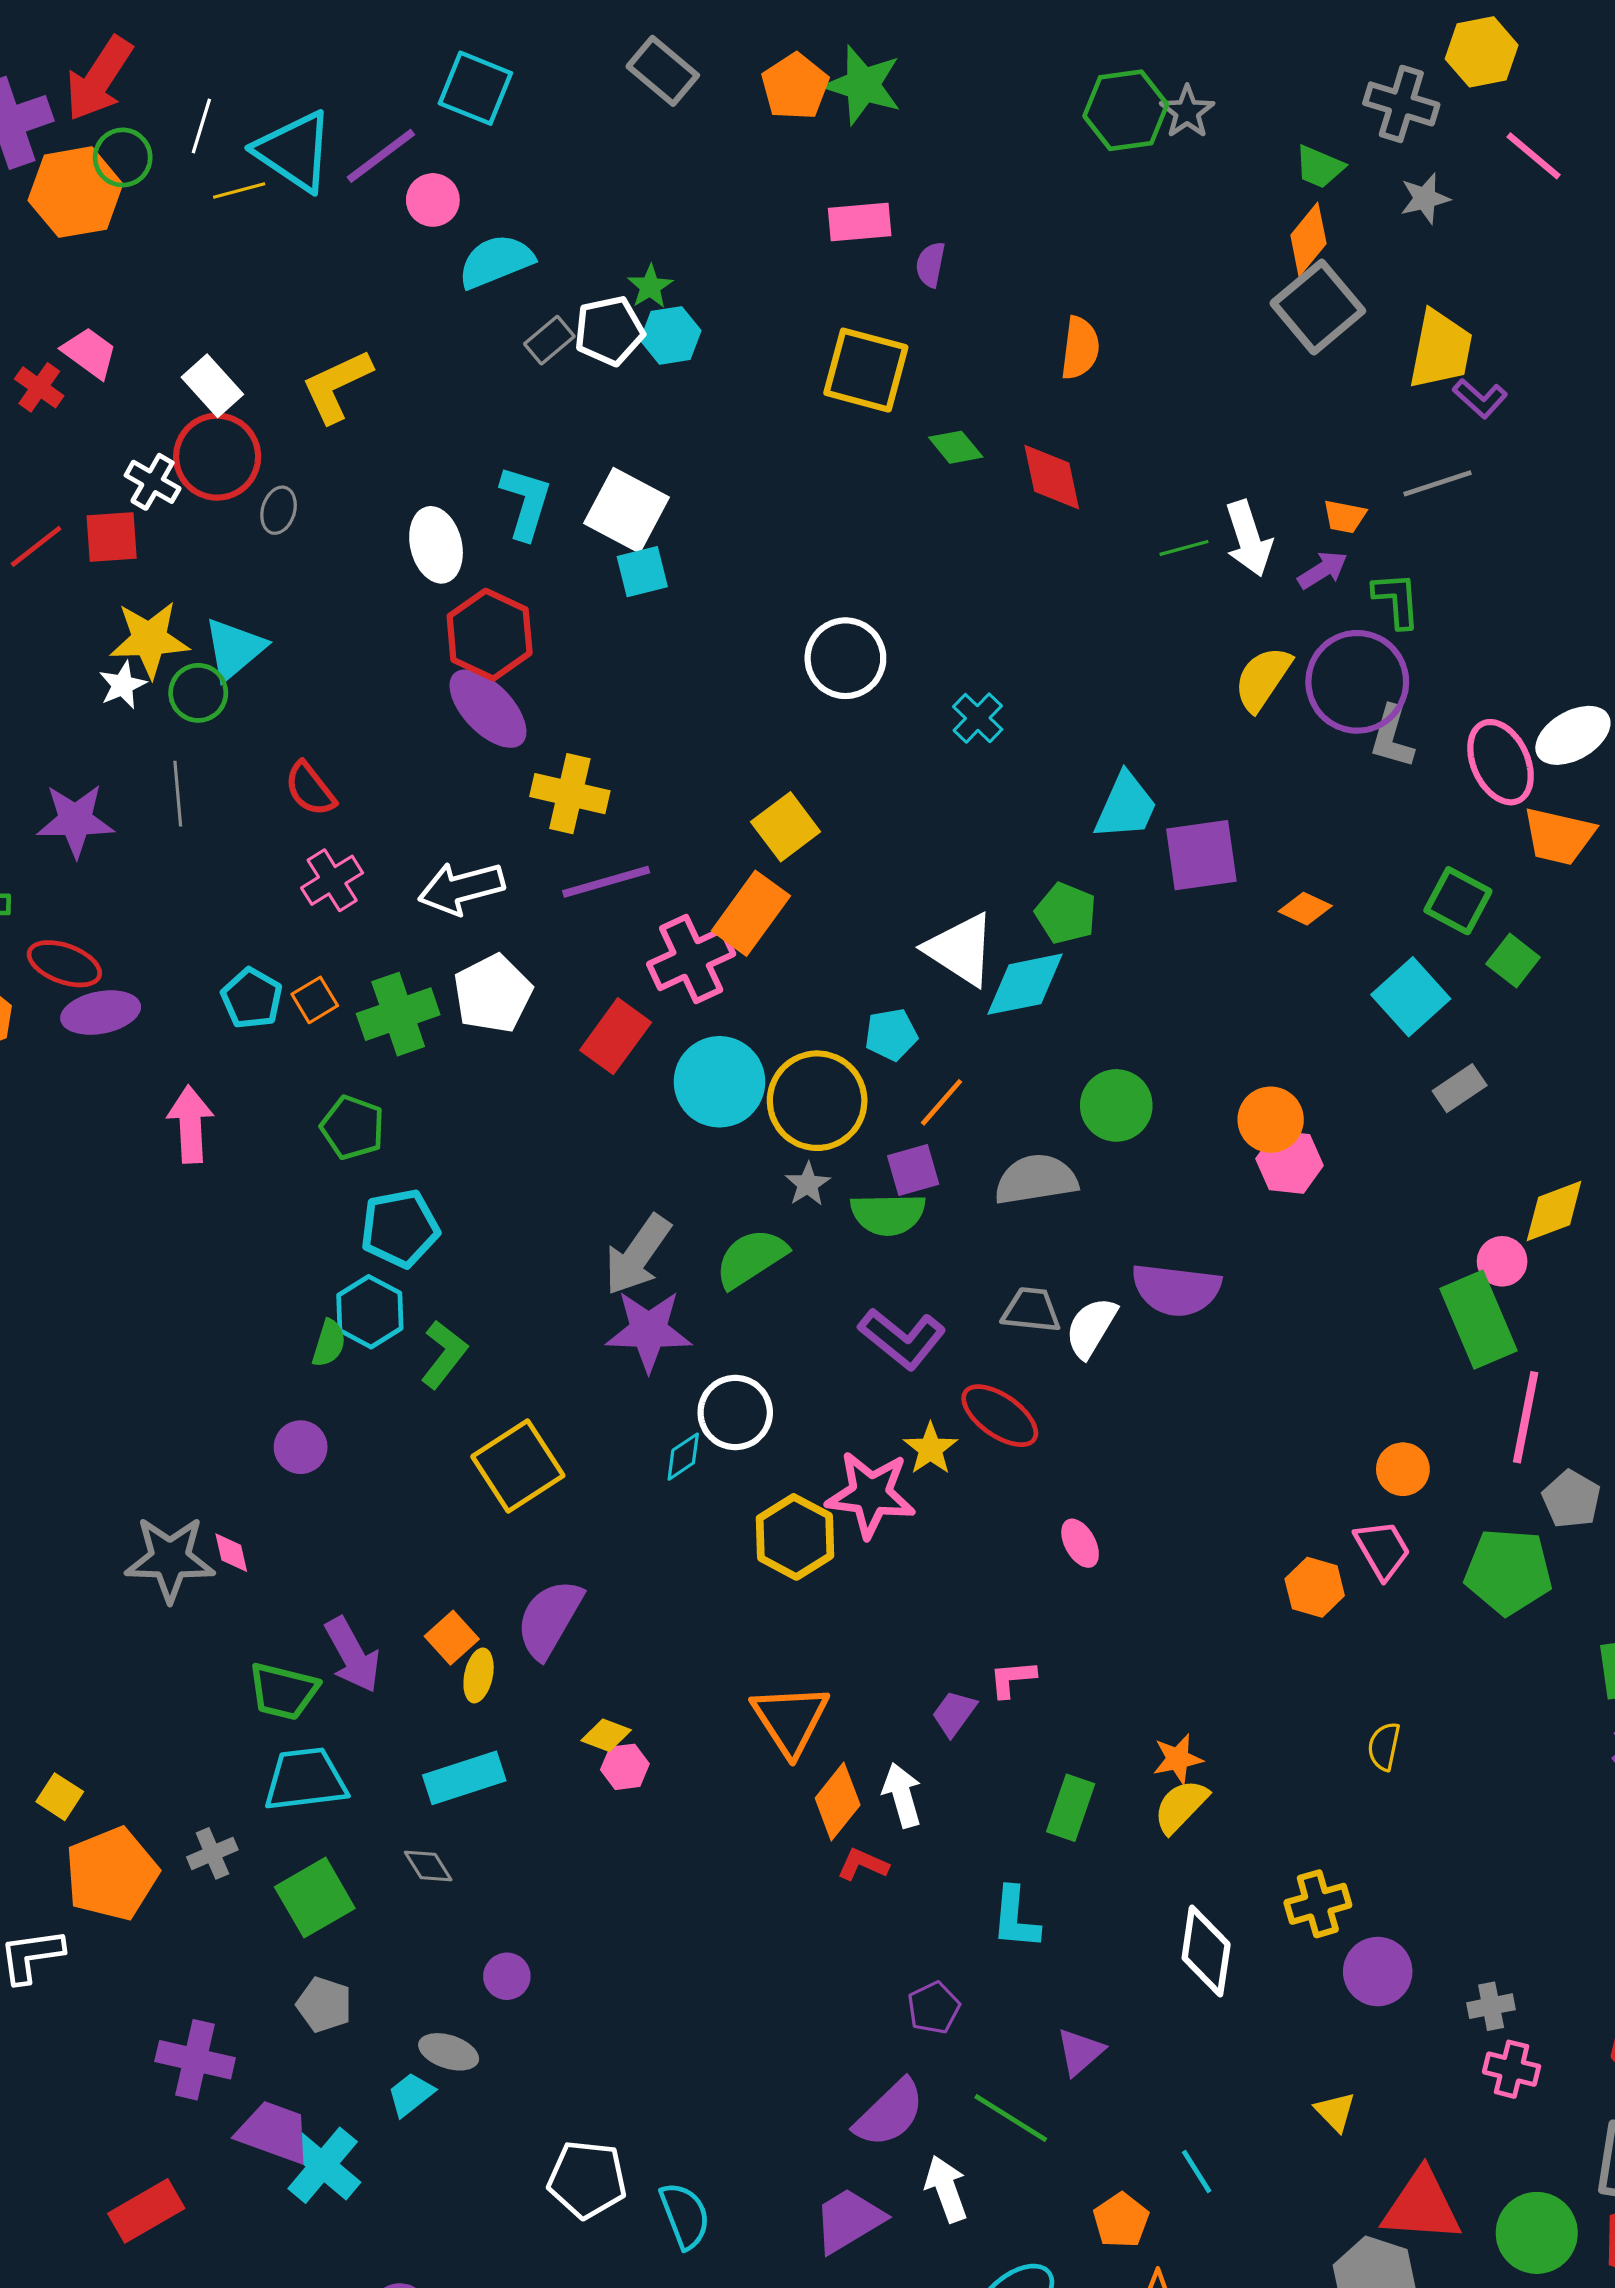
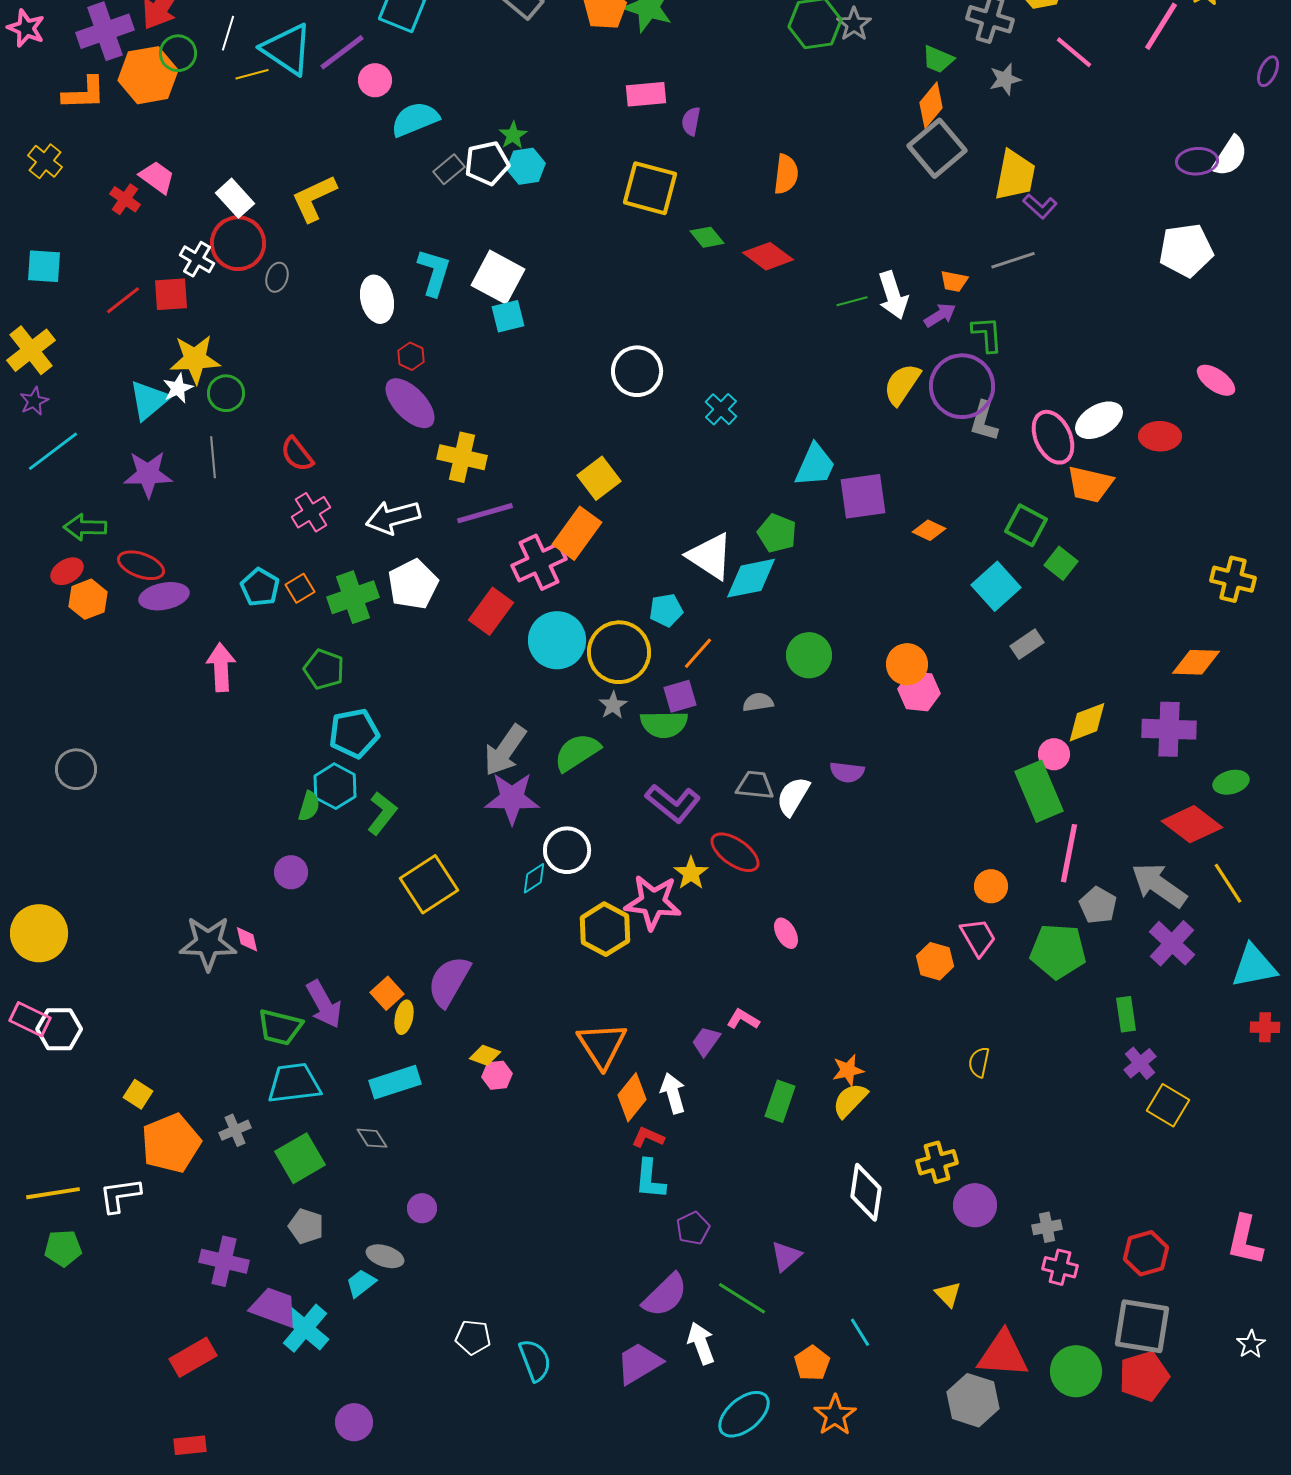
red diamond: (1052, 477) -> (768, 256), turned -42
red hexagon: (490, 635) -> (411, 356), size x0.5
cyan triangle: (234, 649) -> (149, 400), moved
gray semicircle: (1036, 1179) -> (758, 702), size x0.6
purple semicircle: (1176, 1290) -> (847, 772), size x0.6
pink L-shape: (1012, 1679) -> (743, 1019), turned 36
cyan L-shape: (1016, 1918) -> (650, 1179), moved
white pentagon: (587, 2179) -> (473, 1337), size x0.7

